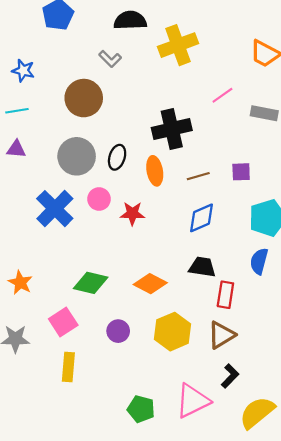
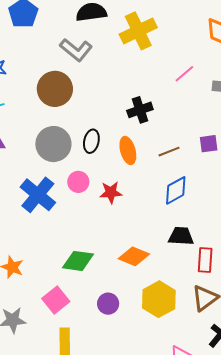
gray L-shape: (110, 59) -> (76, 50), size x1.5
black cross: (172, 129) -> (140, 110), size x0.7

